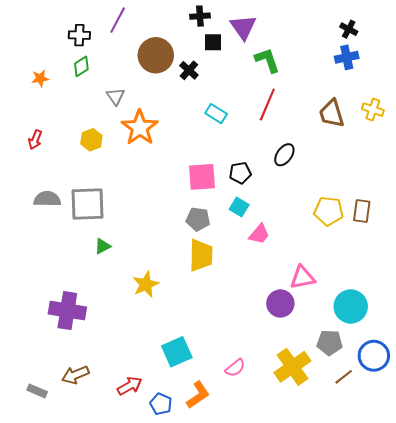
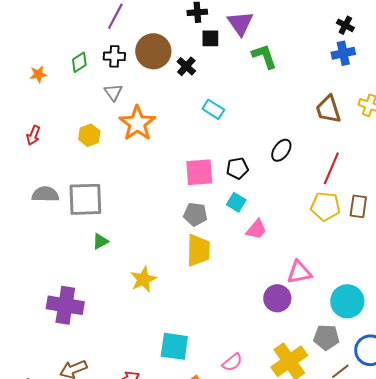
black cross: (79, 35) -> (114, 56), moved
red line: (267, 105) -> (331, 168), moved
cyan square: (177, 352) -> (174, 346), turned 32

